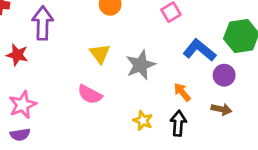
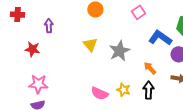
purple arrow: (43, 23) -> (49, 26), size x0.6
pink semicircle: (90, 94) -> (100, 93), moved
pink star: (23, 105) -> (38, 84), turned 30

